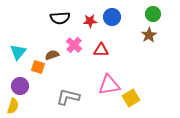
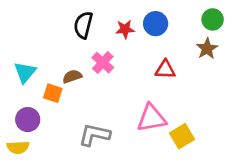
black semicircle: (60, 18) -> (83, 25), turned 108
red triangle: (101, 50) -> (165, 69), moved
yellow semicircle: (13, 106) -> (18, 147), turned 70

